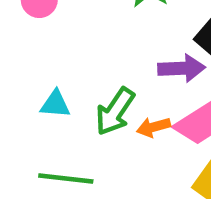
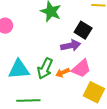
cyan triangle: (55, 104) -> (19, 69), size x1.6

